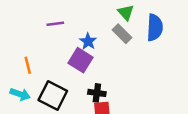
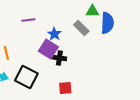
green triangle: (126, 12) -> (92, 11), moved, turned -48
black cross: (97, 93) -> (59, 58), moved

